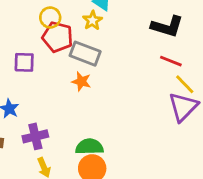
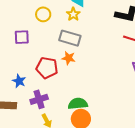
red pentagon: (58, 37) -> (47, 68), moved
purple square: (24, 62) -> (22, 37), moved

